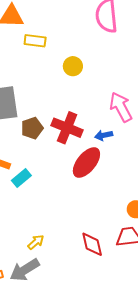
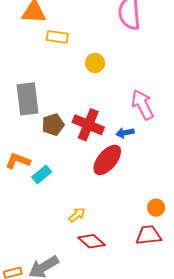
yellow arrow: (36, 242) -> (77, 215), moved
red diamond: (92, 244) -> (92, 241), moved, turned -36

